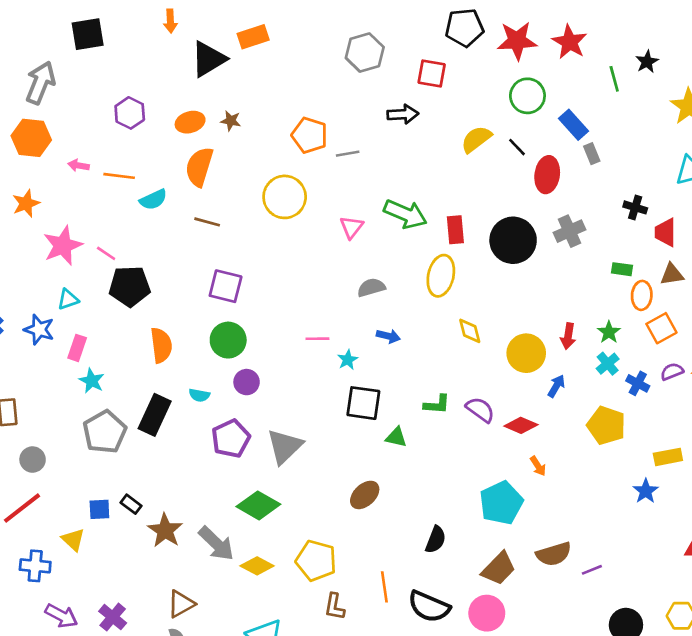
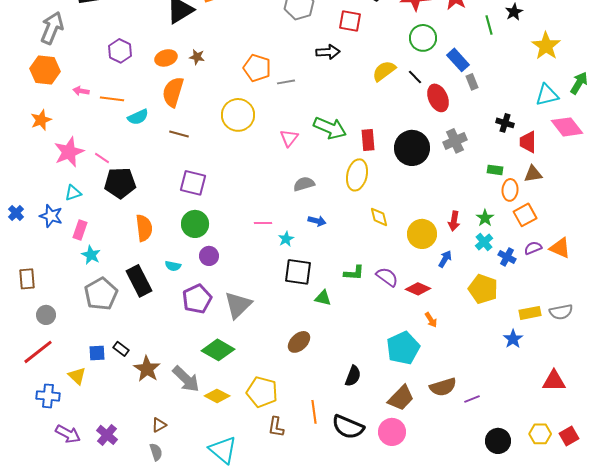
red ellipse: (547, 175) -> (438, 98), turned -32
black rectangle: (155, 415) -> (139, 281), turned -52
brown triangle: (181, 604) -> (159, 425), size x0.7

